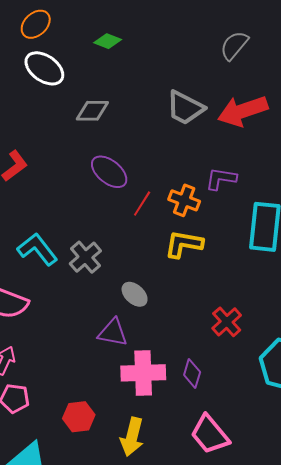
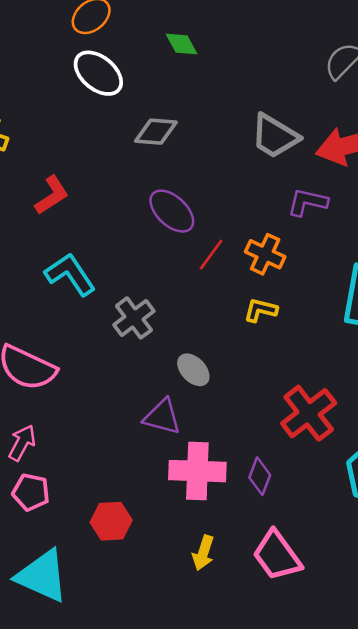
green diamond: (108, 41) -> (182, 44), turned 36
purple L-shape: (221, 179) -> (307, 202), moved
yellow L-shape: (184, 244) -> (261, 310), size x0.7
cyan L-shape: (37, 249) -> (70, 274), moved
red cross: (227, 322) -> (309, 413), size x1.4
yellow arrow: (132, 437) -> (203, 553), moved, size x0.7

